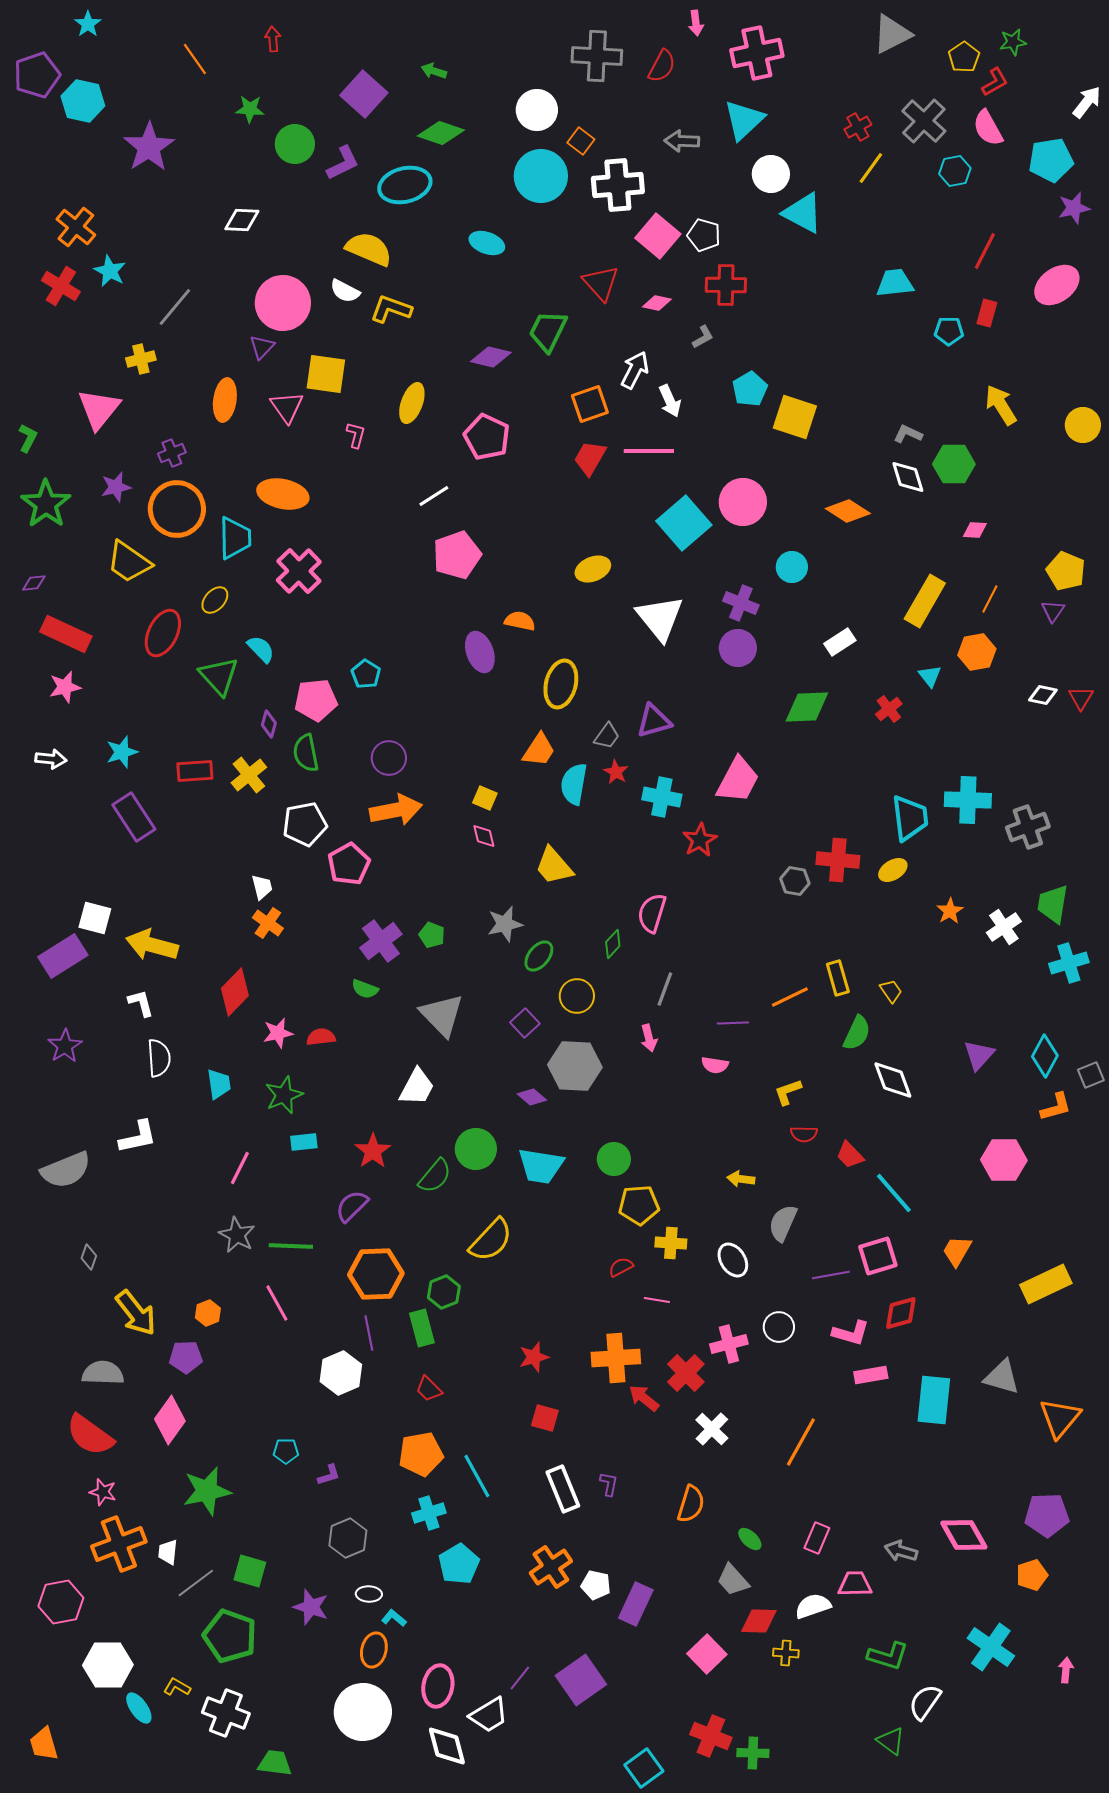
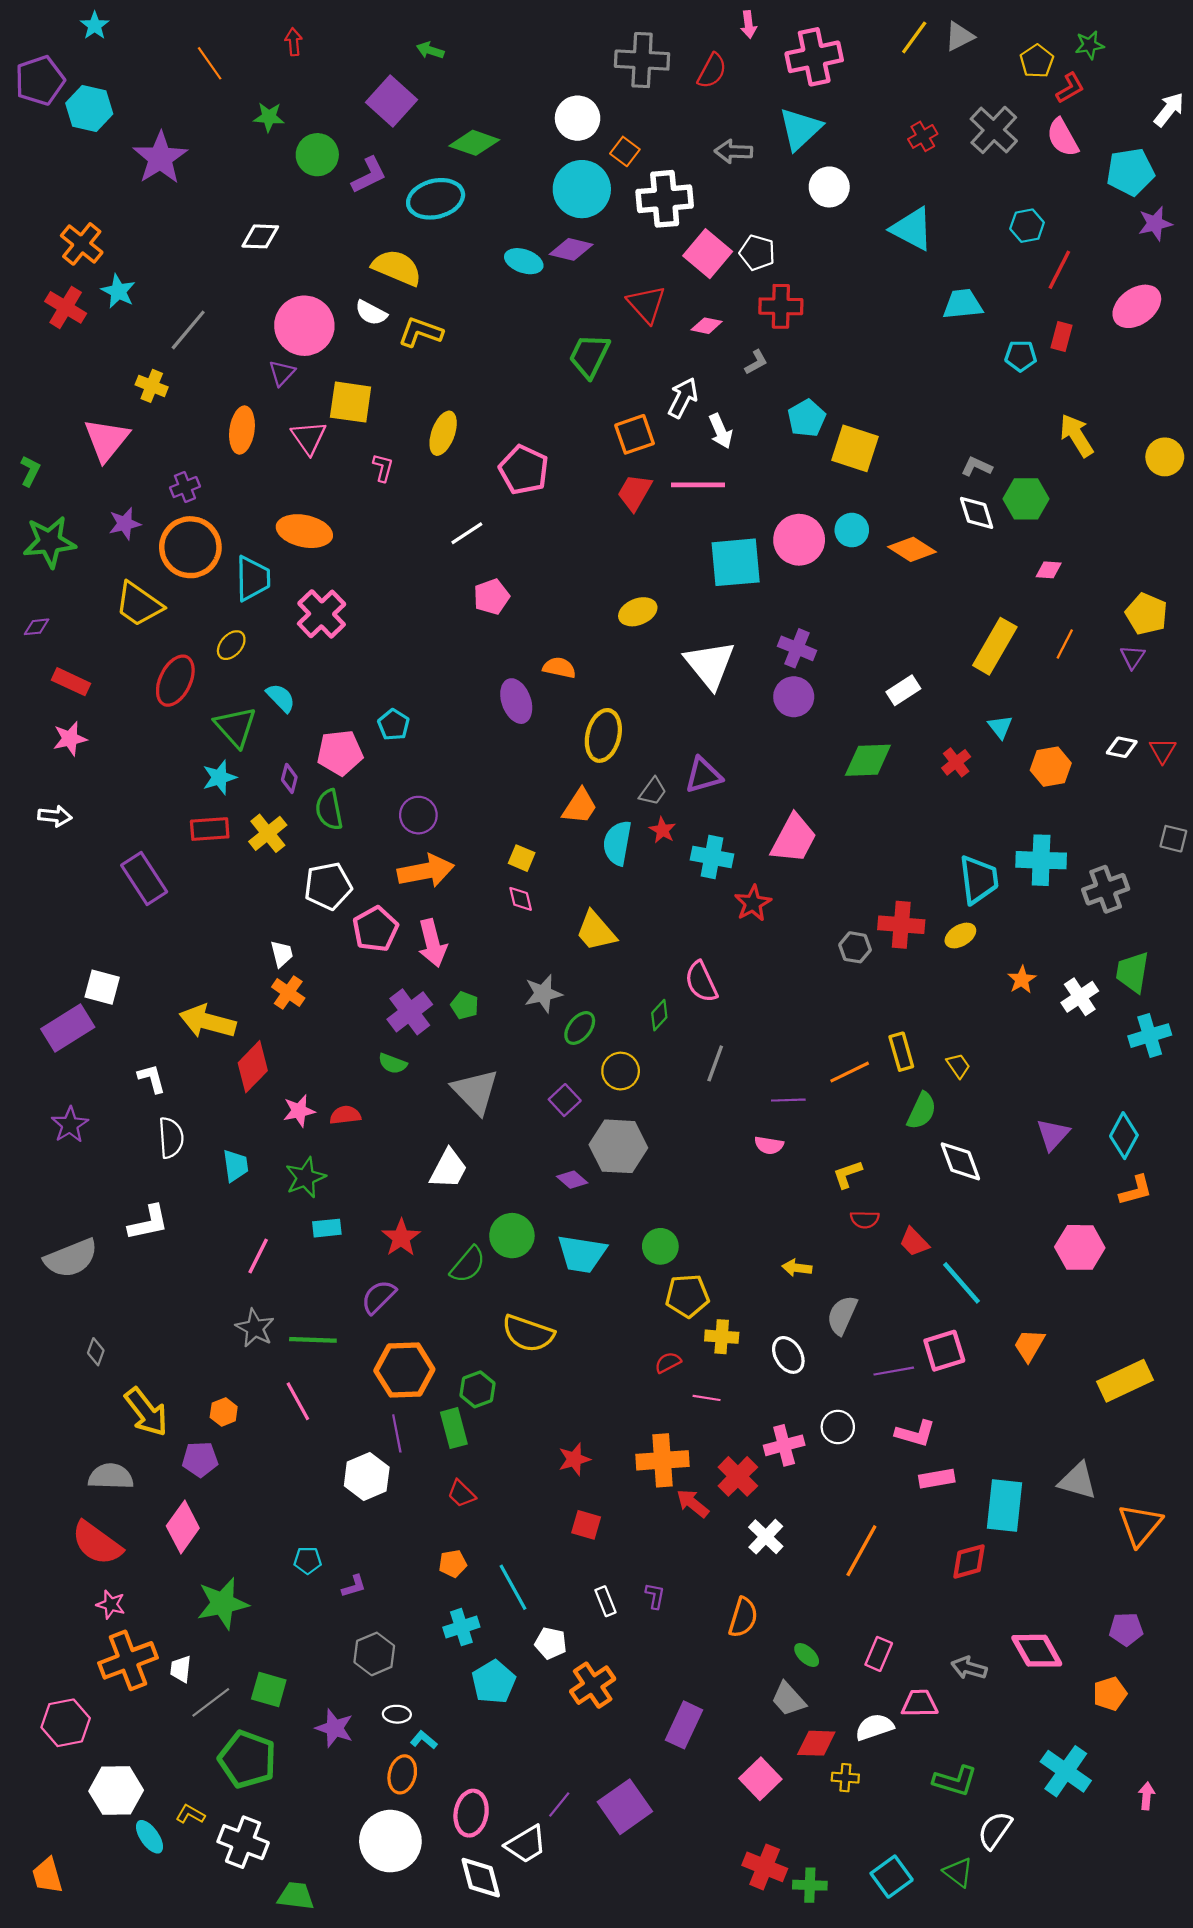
gray triangle: (892, 34) -> (959, 36), size x0.7
green arrow: (434, 71) -> (430, 50), moved
yellow line: (871, 168) -> (914, 37), moved
cyan hexagon: (955, 171) -> (1027, 226), moved
cyan triangle: (803, 213) -> (912, 229), moved
purple diamond: (491, 357) -> (571, 249), moved
yellow cross: (141, 359) -> (152, 386), turned 36
green star: (46, 504) -> (49, 542), turned 30
cyan square: (684, 523) -> (736, 562), turned 36
pink pentagon: (457, 555) -> (491, 597), size x0.7
cyan circle: (792, 567) -> (852, 530), moved
red rectangle: (66, 634) -> (71, 682), size x0.7
orange hexagon: (977, 652) -> (1051, 767), moved
cyan star: (122, 752) -> (219, 777), moved
pink semicircle: (652, 913) -> (701, 982), turned -42
yellow arrow: (152, 945) -> (208, 1022), moved
pink arrow: (649, 1038) -> (432, 943), moved, size x1.6
gray square: (1091, 1075) -> (1173, 839), moved, turned 36
yellow semicircle: (491, 1240) -> (528, 1333), turned 66
red diamond: (901, 1313) -> (969, 1561), moved
orange pentagon: (421, 1454) -> (453, 1564), size x0.6
white rectangle: (563, 1489) -> (606, 1601), size x0.6
purple pentagon: (1047, 1515) -> (1126, 1629), size x0.7
white pentagon: (596, 1585) -> (551, 1643), moved
cyan square: (644, 1768) -> (892, 1877), moved

